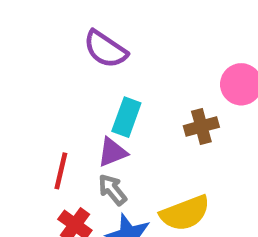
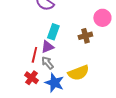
red line: (61, 171) -> (34, 55), moved

